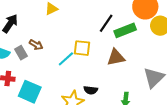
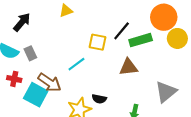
brown arrow: (36, 45) -> (50, 82), moved, size x1.6
yellow square: (82, 48) -> (97, 42), moved

